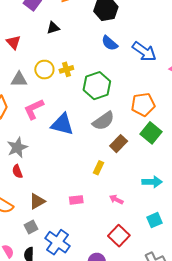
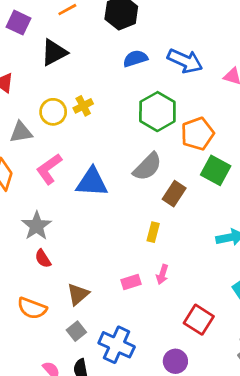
black triangle: (53, 28) -> (54, 52), size x1.5
blue semicircle: (110, 43) -> (135, 59), turned 132
green hexagon: (97, 86) -> (157, 112), moved
pink arrow: (116, 199) -> (162, 274), moved, turned -88

